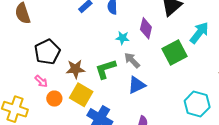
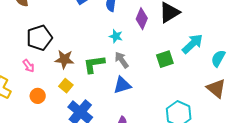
purple diamond: (146, 28) -> (142, 19), moved
green square: (175, 52) -> (165, 59), size x0.7
yellow square: (81, 95) -> (66, 86), size x0.6
orange circle: (54, 99) -> (38, 96), moved

